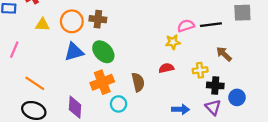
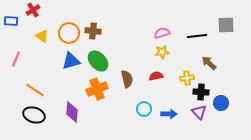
yellow triangle: (42, 25) -> (42, 36), turned 32
pink semicircle: (186, 26) -> (162, 33), moved
brown semicircle: (138, 82) -> (127, 79), moved
cyan circle: (119, 104) -> (144, 109), moved

